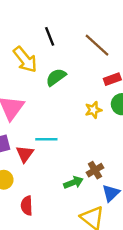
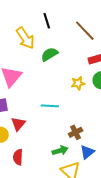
cyan line: (46, 139) -> (50, 106), moved
red triangle: (25, 154) -> (18, 124), moved
green arrow: (73, 182) -> (60, 151), moved

